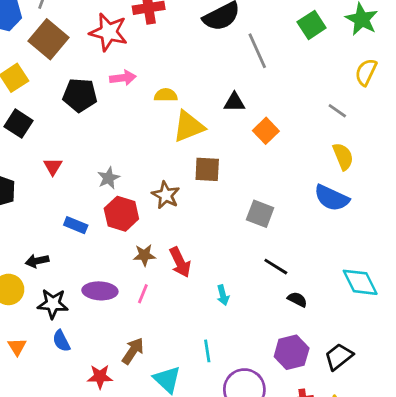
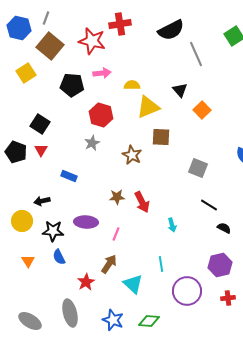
black triangle: (234, 102) -> (180, 90), turned 49
black square: (18, 124) -> (40, 124), moved
red triangle: (53, 167) -> (41, 150), moved
red hexagon: (121, 214) -> (101, 115), moved
pink line: (143, 294) -> (116, 234), moved
red star: (100, 377) -> (86, 282), turned -30

